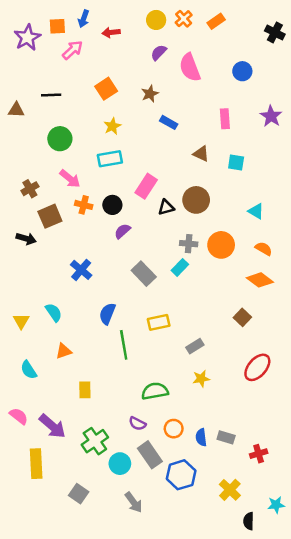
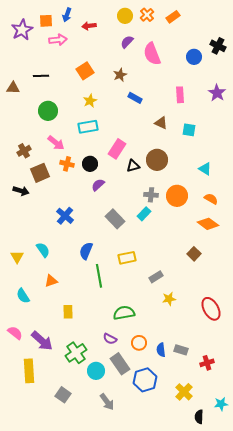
black cross: (275, 32) -> (218, 46), moved
pink arrow: (72, 50) -> (58, 40), turned 36
red ellipse: (257, 367) -> (211, 309), moved, turned -70
yellow star: (201, 379) -> (169, 299), moved

